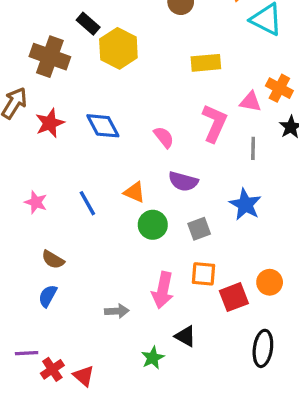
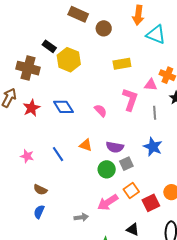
purple semicircle: (183, 181) -> (115, 147), moved
green circle: (153, 225) -> (107, 169), moved
orange square: (203, 274) -> (131, 191), turned -35
pink arrow: (163, 290) -> (108, 202), turned 50
black triangle: (185, 336) -> (133, 230), moved

